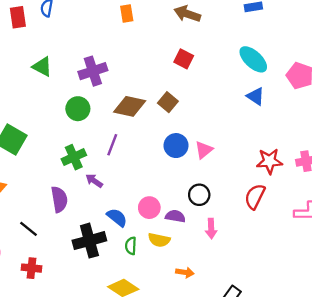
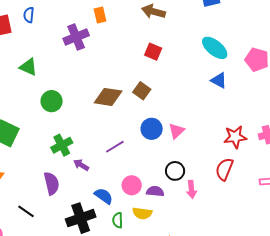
purple cross: (93, 71) -> (76, 37), moved
green circle: (78, 109) -> (52, 101), moved
purple line: (112, 145) -> (115, 147), moved, turned 42
pink arrow: (211, 229) -> (191, 189), moved

